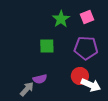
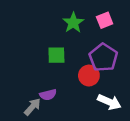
purple pentagon: (86, 48) -> (103, 57), turned 30
red circle: (80, 76) -> (89, 76), moved

